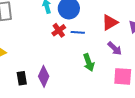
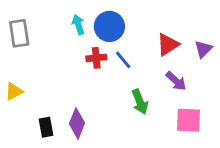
red cross: (59, 30) -> (96, 58), turned 32
blue line: (78, 32) -> (123, 60), turned 48

